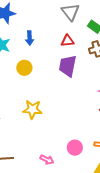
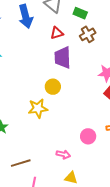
blue arrow: (30, 38) -> (26, 16), moved, size x1.6
yellow circle: (24, 68) -> (53, 87), moved

